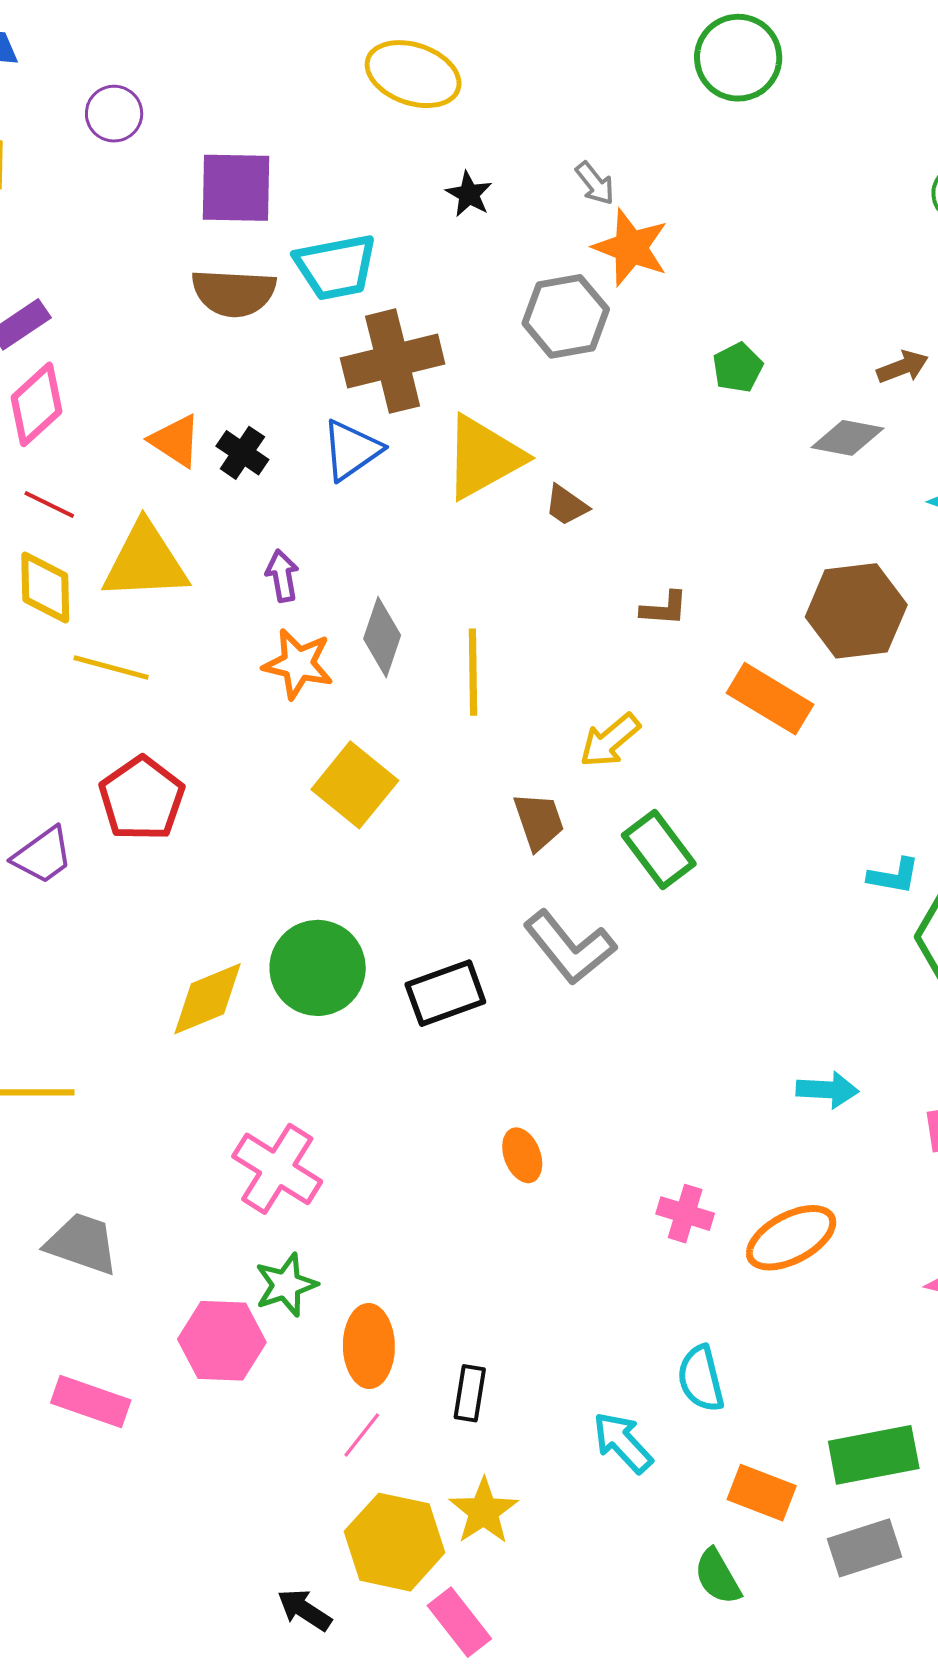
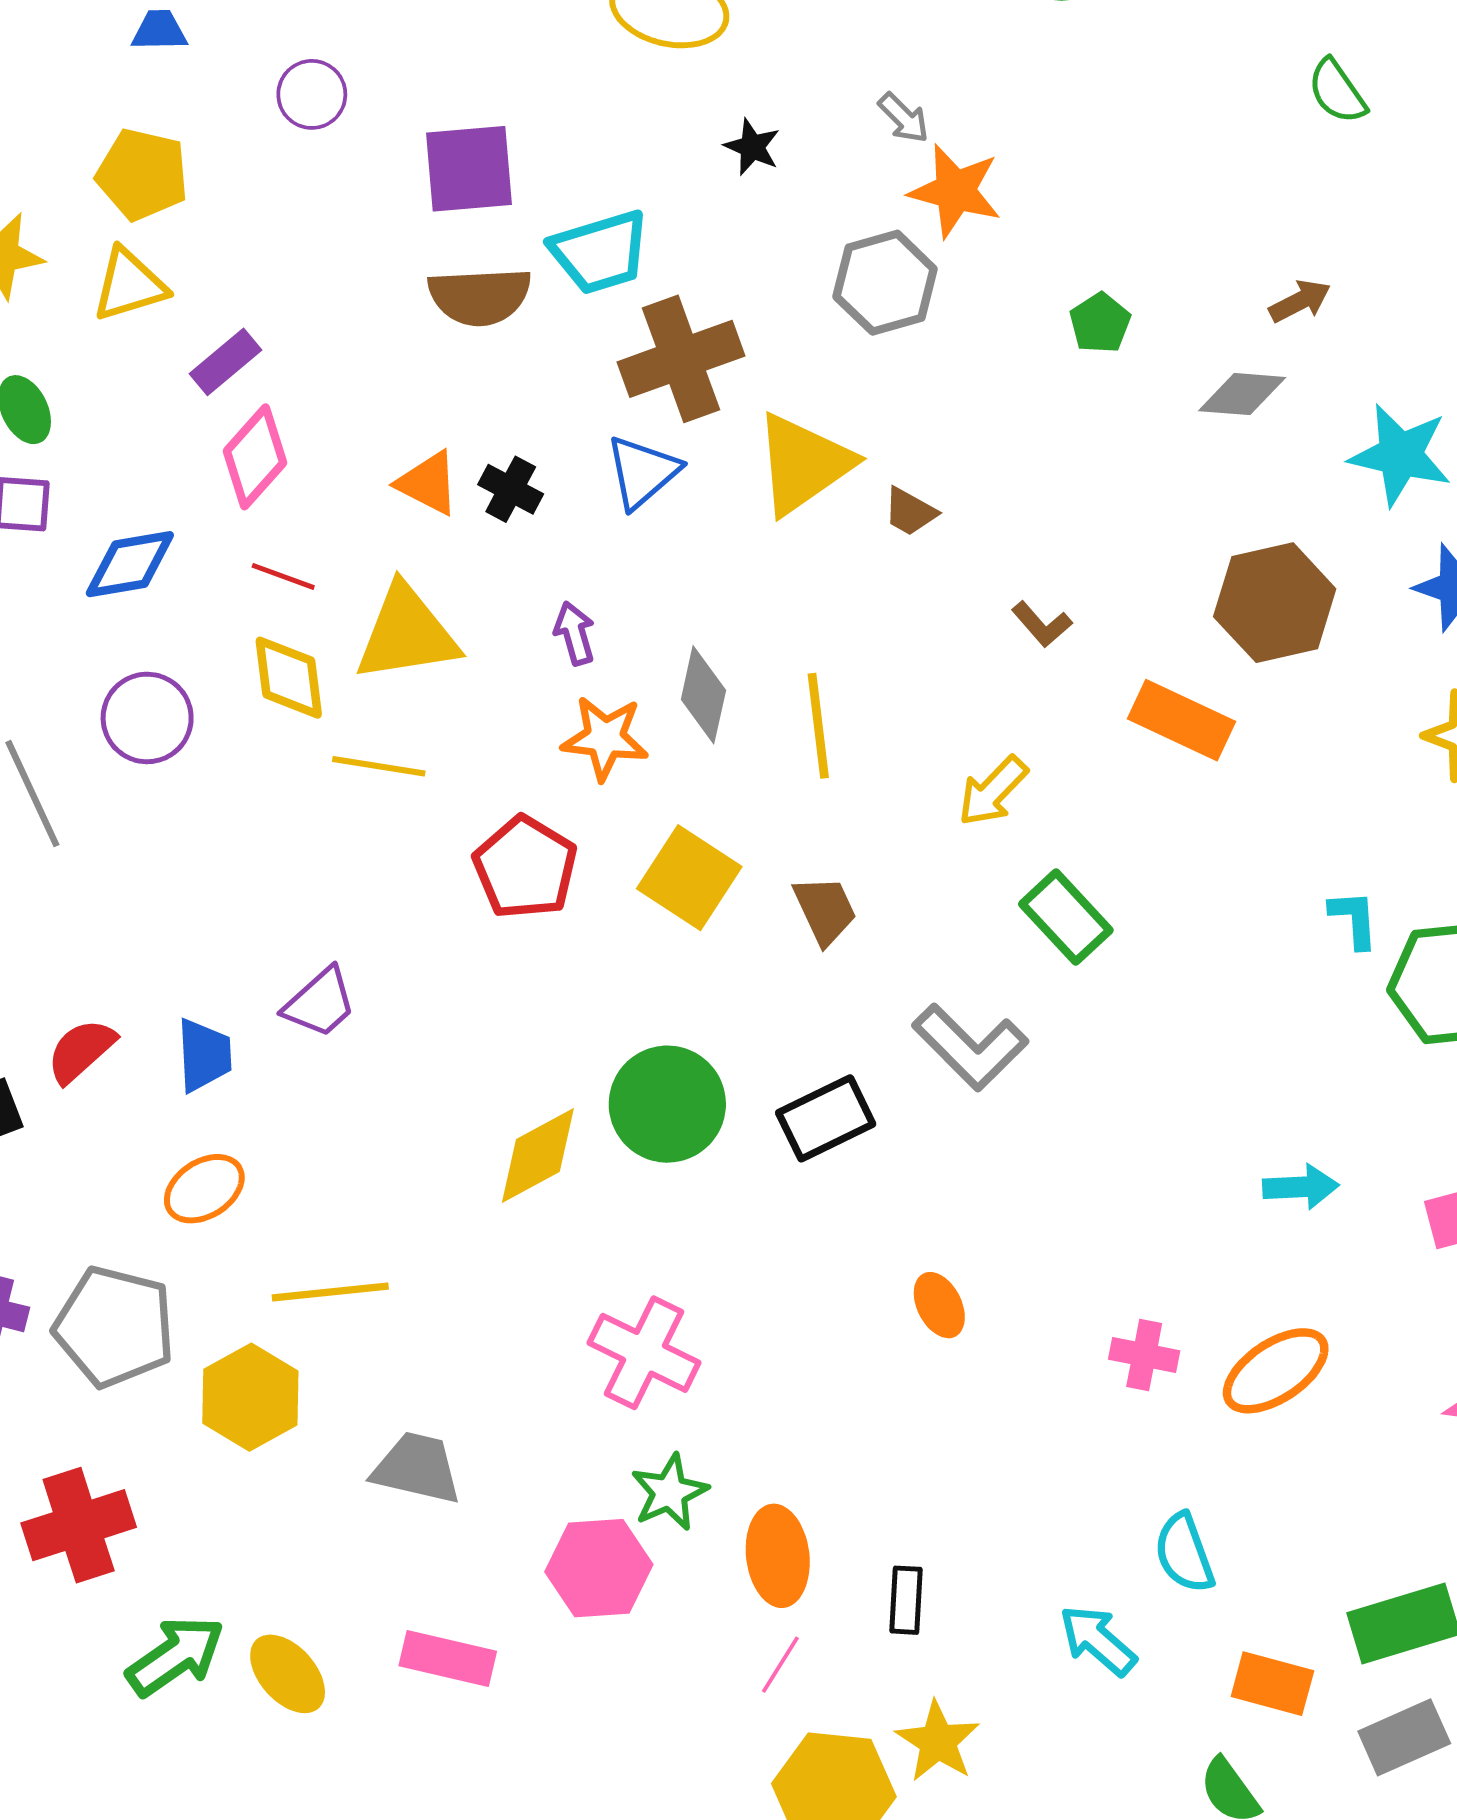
brown L-shape: (664, 609) -> (1042, 624), turned 51
red pentagon: (142, 799) -> (525, 868), moved
brown trapezoid: (539, 821) -> (825, 910), moved
cyan L-shape: (894, 876) -> (1354, 919), turned -98

